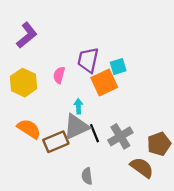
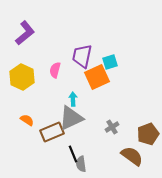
orange semicircle: (29, 129) -> (27, 120), size x0.6
black line: (95, 133) -> (73, 154), moved
gray cross: (120, 136) -> (112, 127), size x0.6

